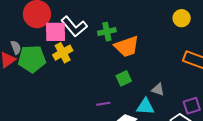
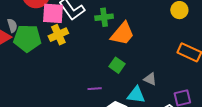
orange trapezoid: (127, 46) -> (123, 34), turned -36
green square: (124, 78) -> (117, 65), turned -35

